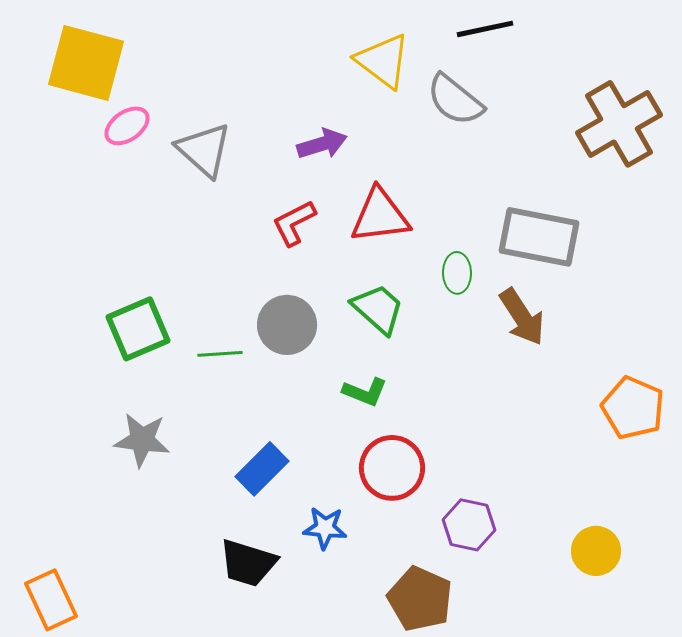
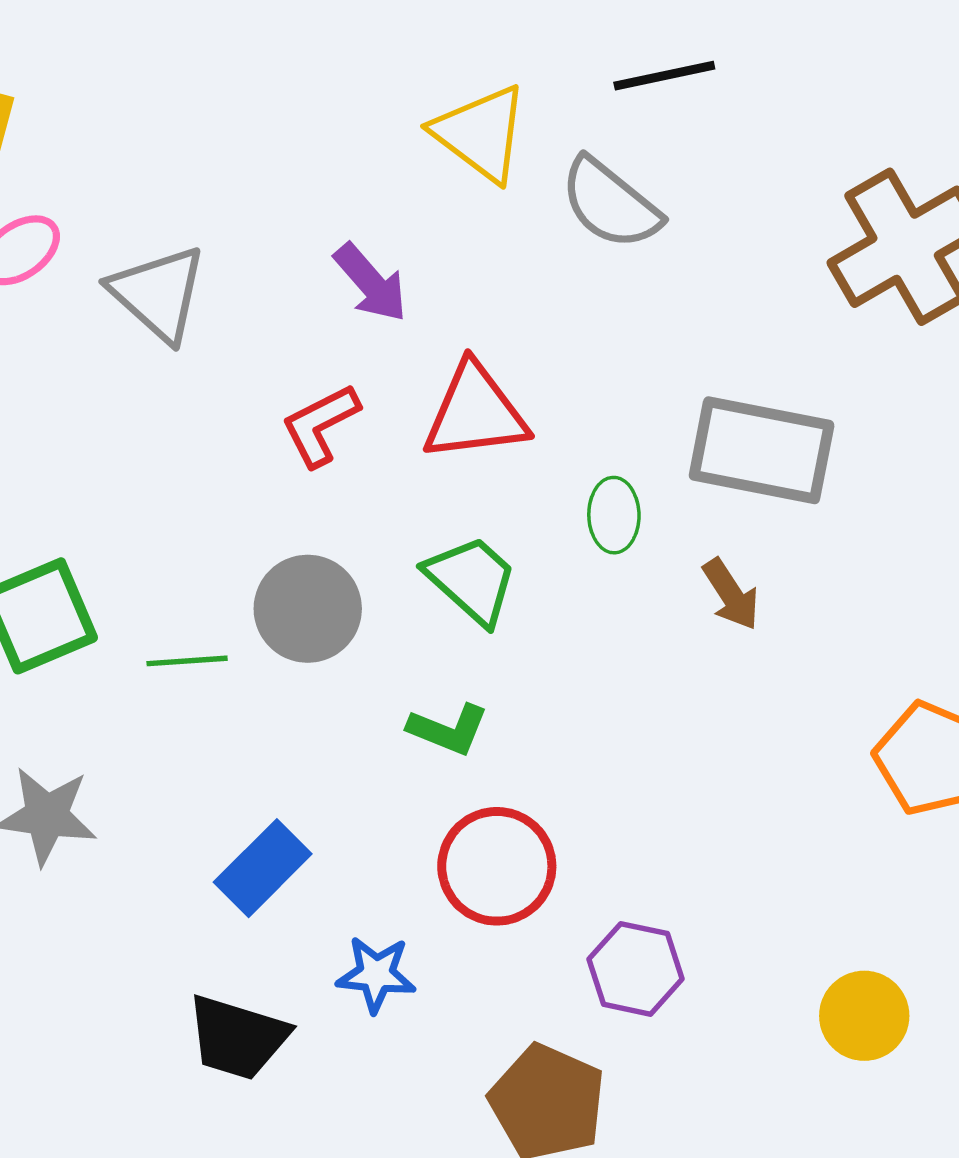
purple arrow: (322, 144) -> (371, 283), turned 66
brown arrow: (522, 317) -> (731, 594), size x0.7

